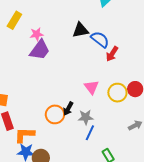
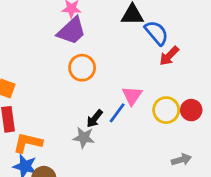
orange circle: (55, 114) -> (82, 68), moved
gray star: (86, 117) -> (84, 138), moved
blue line: (90, 133) -> (117, 113), moved

